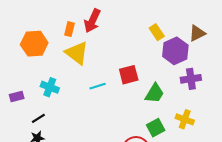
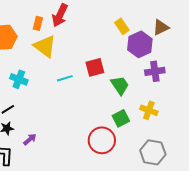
green trapezoid: (155, 93) -> (120, 85), turned -65

